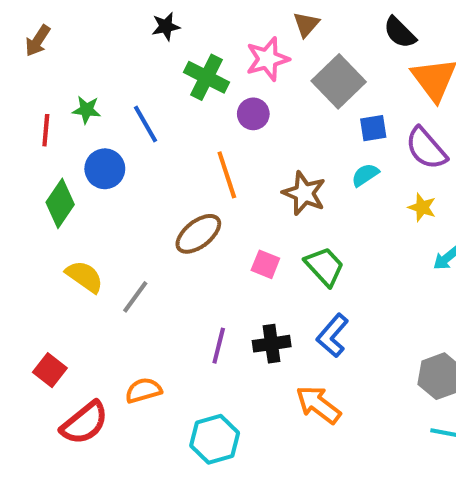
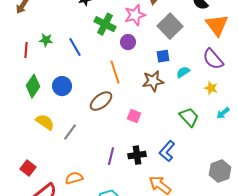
blue square: (373, 128) -> (163, 56), moved
blue circle: (105, 169) -> (62, 86), moved
brown star: (304, 193) -> (153, 81), turned -30
green trapezoid: (324, 266) -> (189, 117), moved

